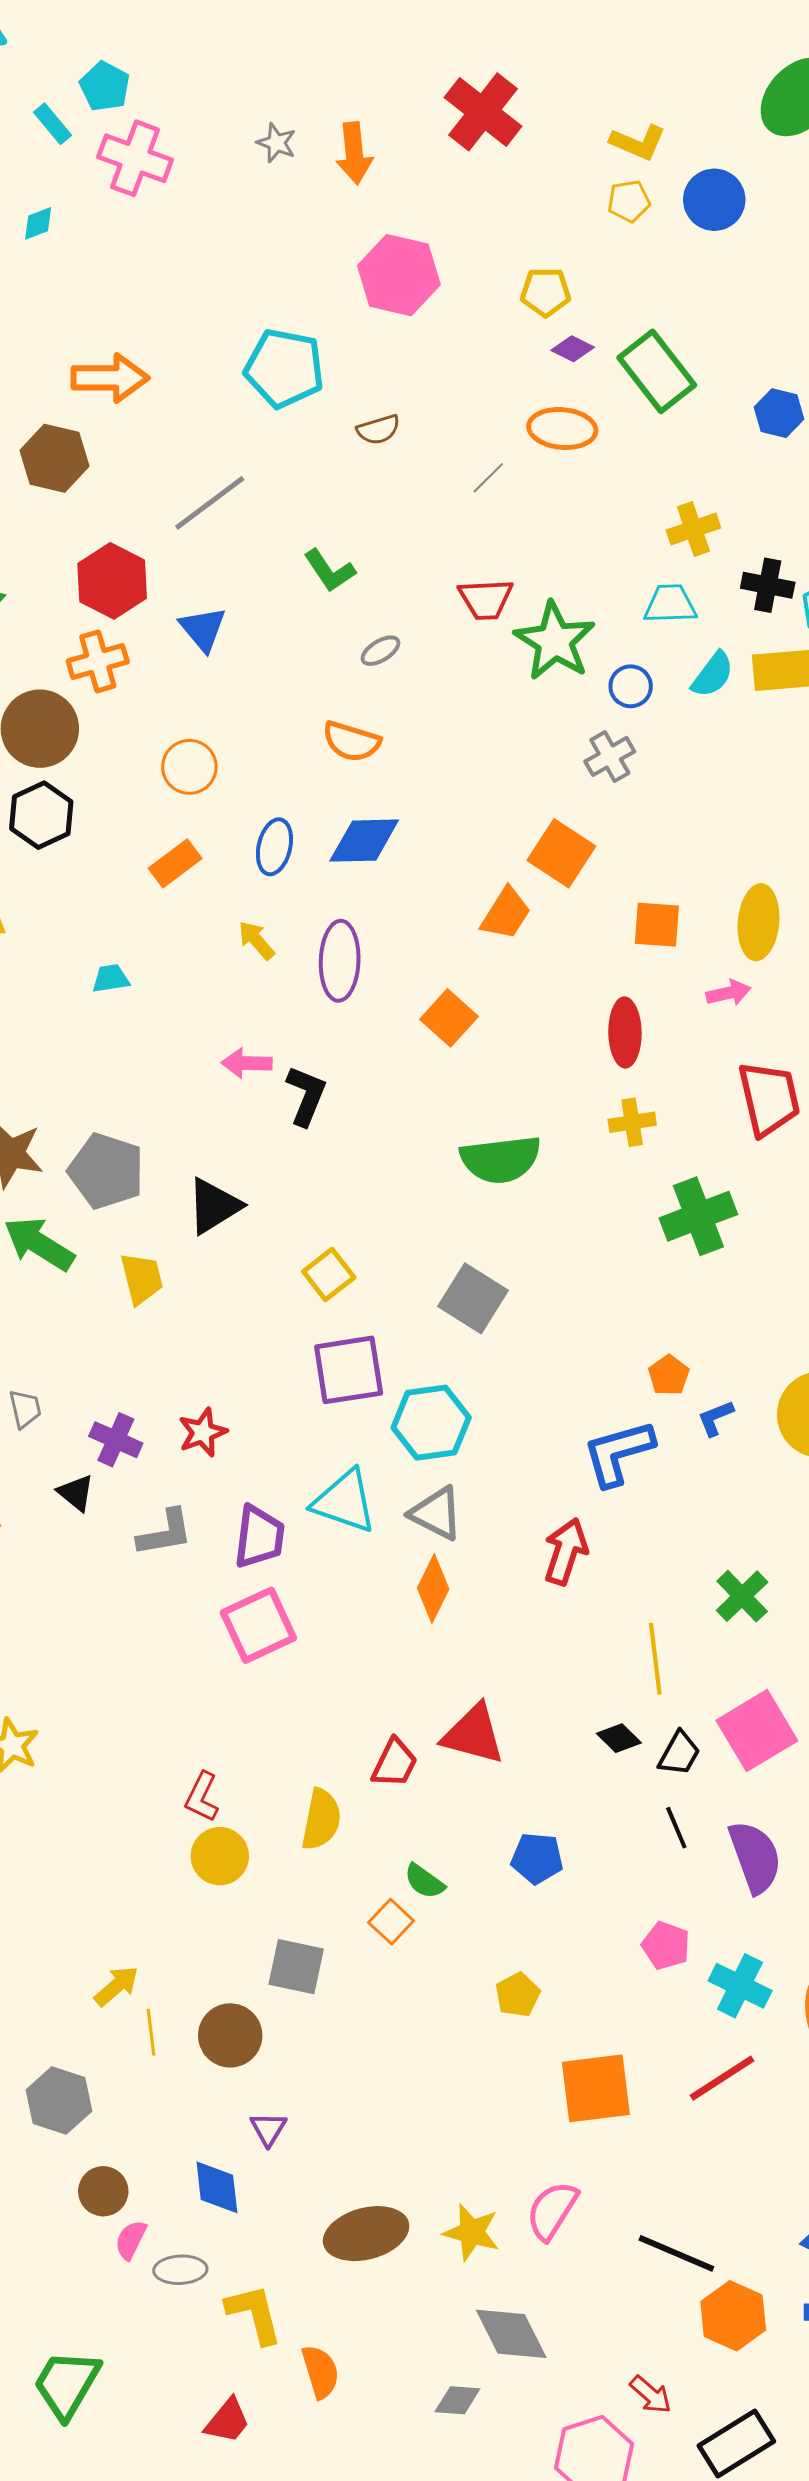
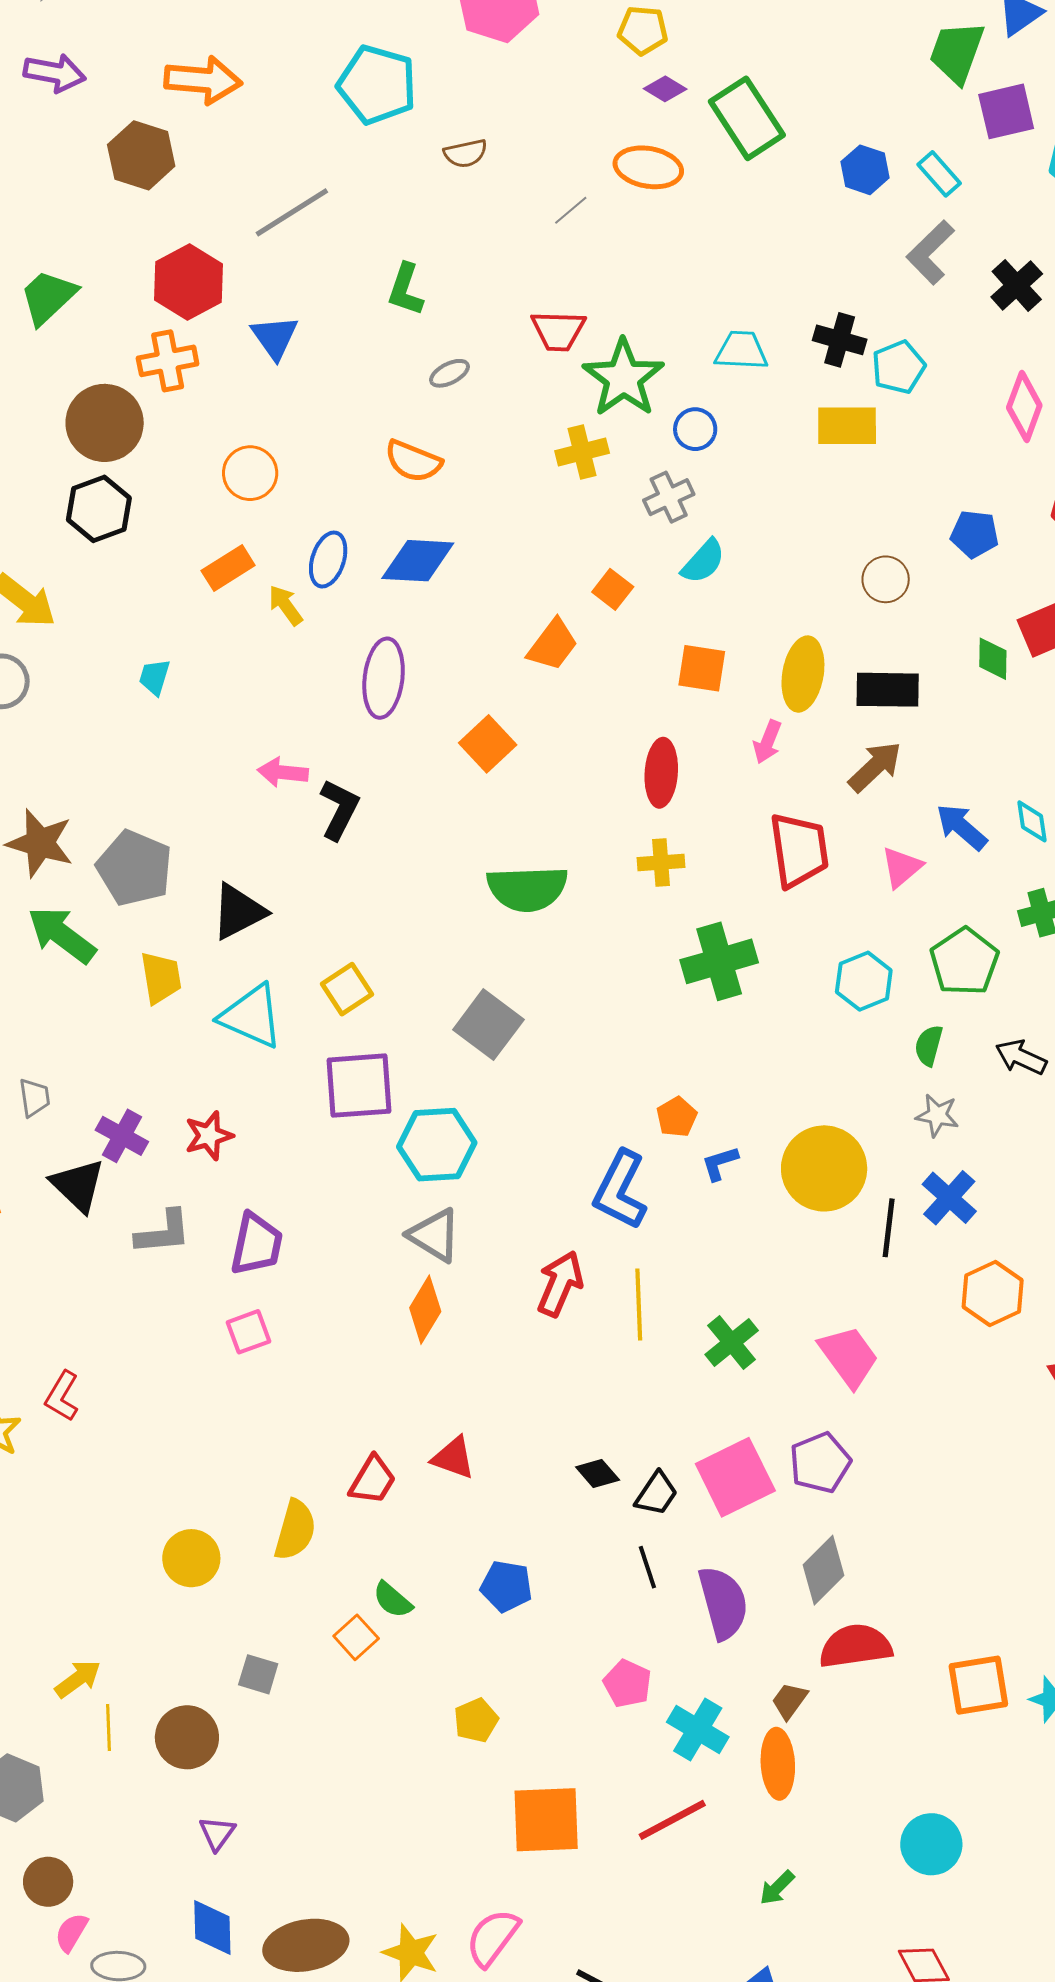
yellow cross: (693, 529) -> (582, 452), moved
green L-shape: (330, 571) -> (405, 290), turned 48
cyan semicircle: (713, 675) -> (703, 561), moved
orange square: (561, 853) -> (613, 589), size x0.6
yellow arrow: (256, 940) -> (286, 605), moved
cyan trapezoid: (111, 979) -> (155, 677), turned -69
pink arrow: (729, 993) -> (767, 742), turned 120
blue L-shape: (618, 1453) -> (620, 1190), turned -52
black triangle: (76, 1493) -> (78, 1185), size x1.5
cyan triangle: (344, 1501) -> (251, 1016), moved
pink square: (258, 1625) -> (249, 1332), size x0.6
yellow line: (655, 1659) -> (639, 1305), moved
red triangle: (473, 1734) -> (453, 1458), size x0.7
red L-shape: (202, 1797) -> (62, 1396), moved
gray square: (296, 1967) -> (258, 1674), size x0.7
blue diamond: (217, 2187) -> (212, 1927), moved

